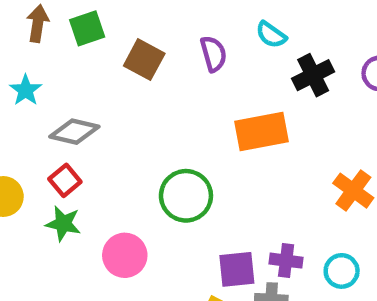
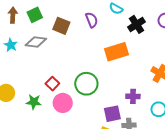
gray diamond: (74, 132) -> (36, 42), moved
red square: (65, 180) -> (52, 84), moved
pink circle: (125, 255) -> (63, 103), moved
purple cross: (286, 261) -> (133, 96), moved

